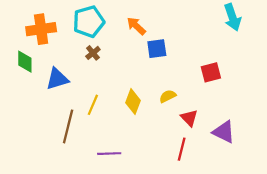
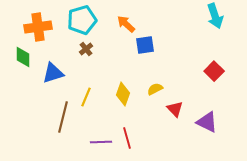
red square: (211, 72) -> (214, 71), moved, turned -30
red line: (182, 149) -> (127, 138), moved, turned -30

